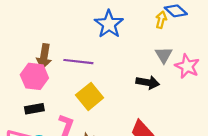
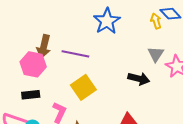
yellow arrow: (161, 20) -> (156, 21), turned -35

